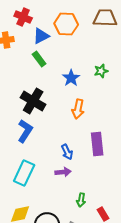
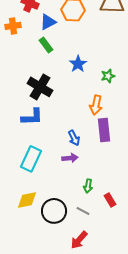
green star: (101, 71) -> (108, 76), moved
orange arrow: (78, 109) -> (96, 105), moved
blue L-shape: (25, 131) -> (32, 117), turned 55

